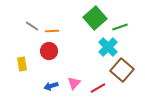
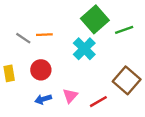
gray line: (32, 26) -> (23, 38), moved
cyan cross: (108, 47) -> (84, 49), moved
red circle: (49, 51) -> (41, 70), moved

